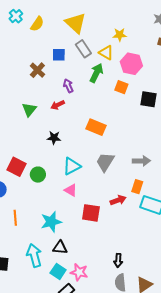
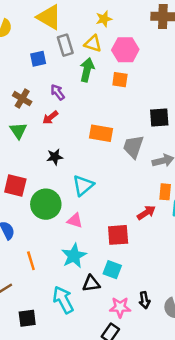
gray rectangle: (83, 49) -> (65, 45), turned 30
brown cross: (37, 70) -> (22, 99), moved
black square: (148, 99) -> (159, 118), moved
gray trapezoid: (105, 162) -> (133, 147), moved
red square: (16, 167) -> (15, 186), moved
green circle: (38, 175) -> (46, 204), size x1.6
pink triangle: (71, 190) -> (75, 221), moved
black arrow: (118, 260) -> (144, 300), moved
cyan square: (58, 271) -> (112, 270), moved

